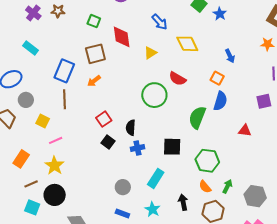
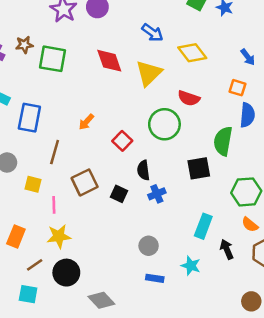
green square: (94, 21) -> (53, 59), moved, size x1.6
yellow triangle: (150, 53) -> (149, 73), size x1.6
brown square: (95, 54) -> (85, 182), moved
blue rectangle: (64, 71) -> (29, 118), moved
brown line: (64, 99) -> (55, 152), turned 30
red square: (104, 119) -> (122, 141), moved
pink line: (56, 140) -> (54, 205), turned -56
black square: (172, 147) -> (199, 168), moved
yellow star: (54, 166) -> (59, 236), turned -30
cyan rectangle: (156, 178) -> (203, 226), moved
cyan square: (32, 207) -> (28, 294), moved

